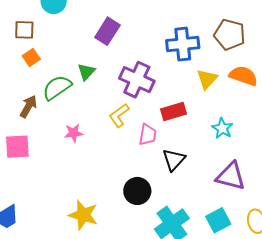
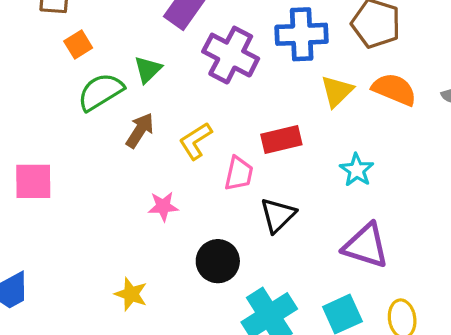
orange square: (31, 57) -> (78, 45), moved
purple cross: (137, 80) -> (231, 55), moved
brown arrow: (28, 106) -> (140, 130), moved
pink star: (74, 133) -> (163, 206), moved
yellow star: (83, 215) -> (131, 294), size x0.7

